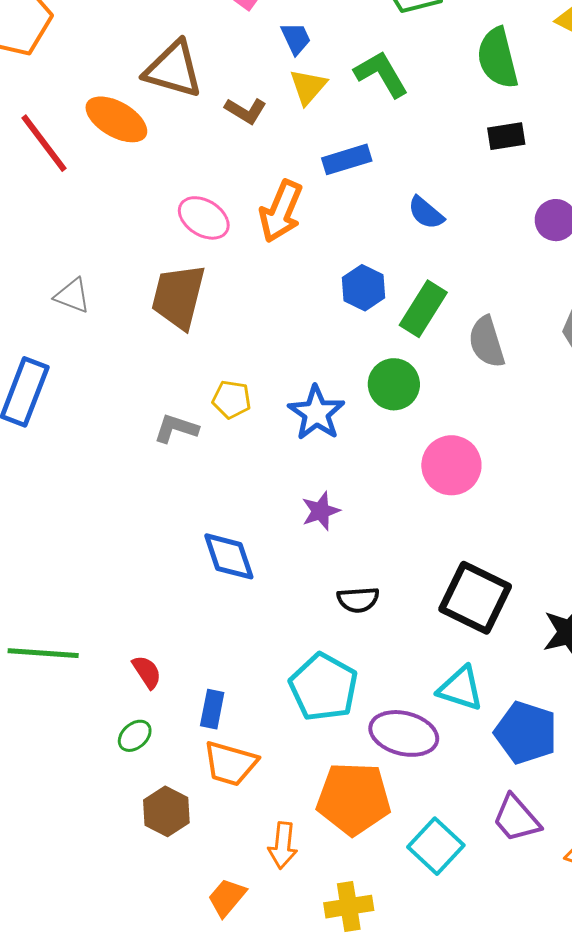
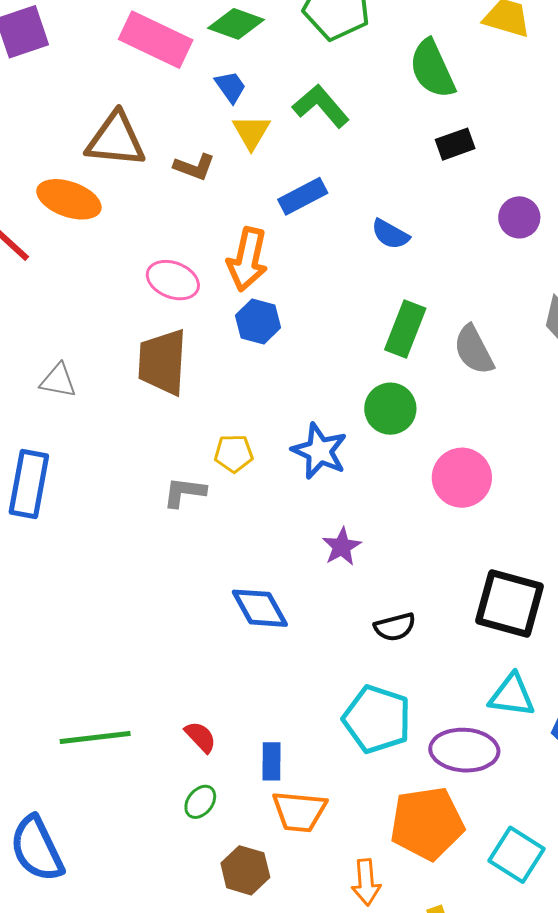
blue hexagon: (364, 288) -> (258, 321), moved

